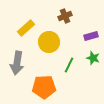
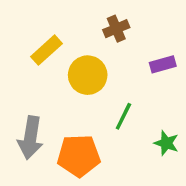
green star: (93, 58) -> (166, 143), moved
gray arrow: (17, 63) -> (30, 138), moved

